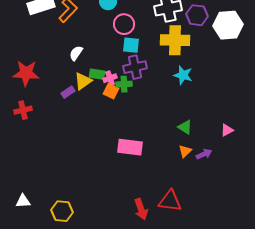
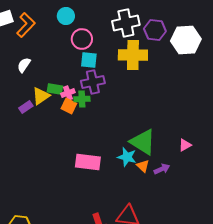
white semicircle: (76, 53) -> (24, 65), moved
cyan star: (183, 75) -> (127, 157), moved
green triangle: (185, 127) -> (143, 142), size x1.8
orange triangle: (185, 151) -> (143, 166), turned -32

